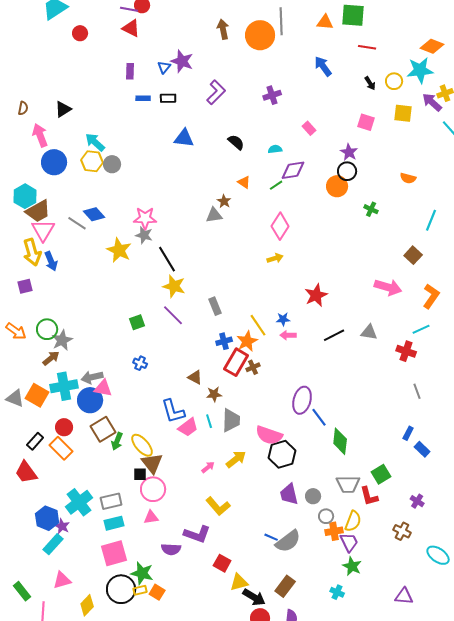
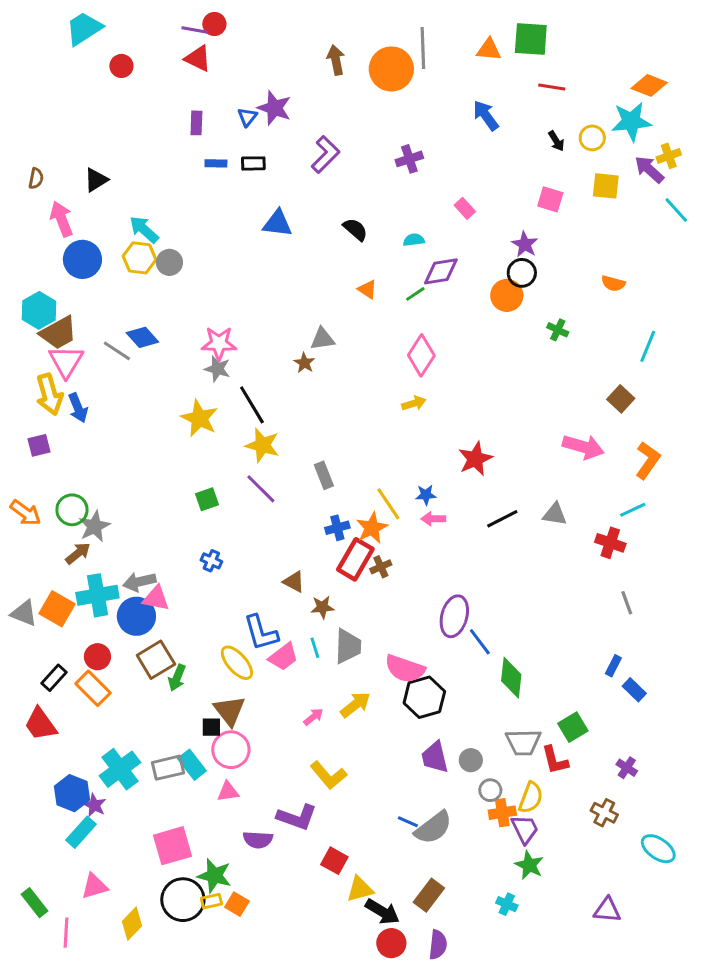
brown star: (224, 201) -> (304, 363), moved
yellow star: (119, 250) -> (199, 418), moved
yellow ellipse: (142, 445) -> (237, 663), moved
cyan rectangle: (114, 523) -> (192, 765), moved, turned 66

